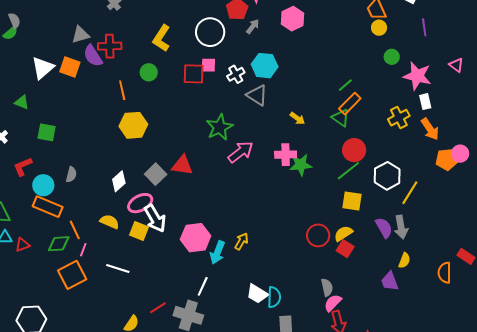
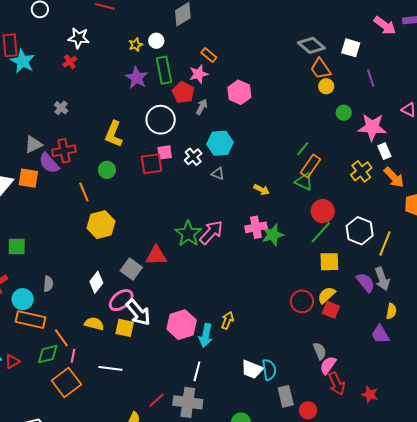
gray triangle: (257, 95) -> (218, 174), size x0.6
green star: (220, 127) -> (188, 234), moved

